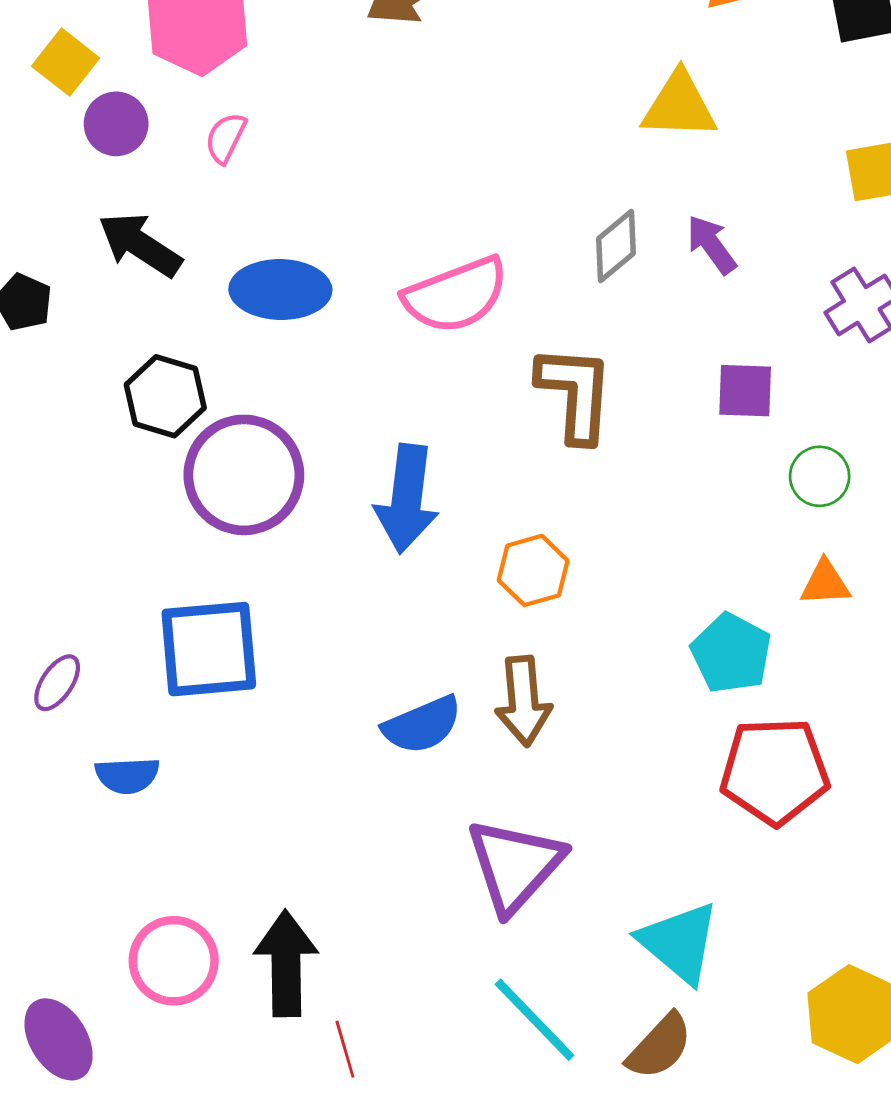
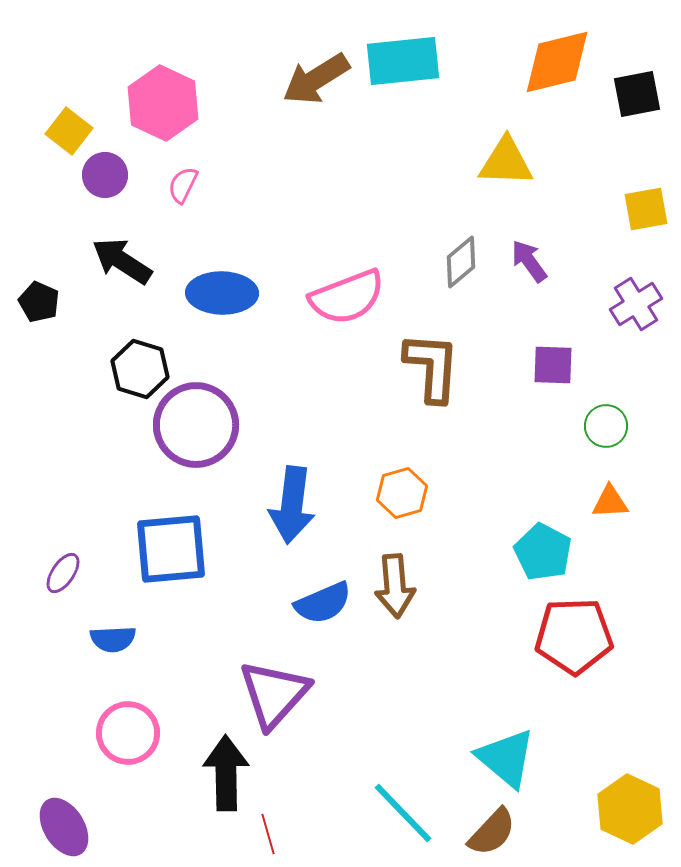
blue arrow: (407, 499) -> (292, 505), moved
purple triangle: (515, 865) -> (274, 694), moved
pink circle: (174, 961) -> (128, 733), moved

